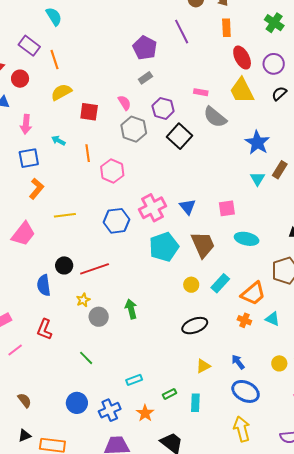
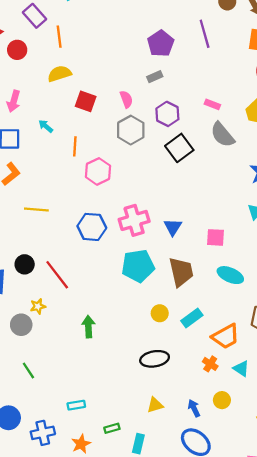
red line: (95, 269) -> (57, 275), turned 60
gray circle: (99, 317) -> (21, 325), moved
yellow circle: (279, 363) -> (222, 400), moved

